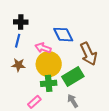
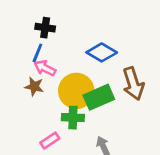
blue diamond: (63, 35) -> (102, 52), turned -40
pink arrow: (43, 48) -> (45, 68), moved
green rectangle: (73, 77) -> (99, 97), moved

